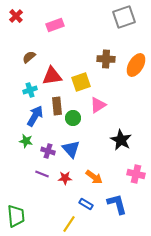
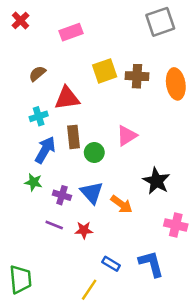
orange ellipse: (136, 65) -> (176, 84), turned -40
yellow square: (81, 82) -> (105, 71), moved
orange arrow: (94, 177) -> (121, 204), moved

